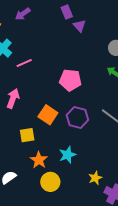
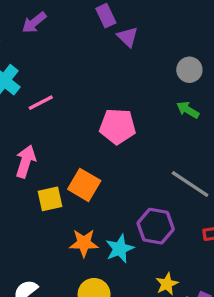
purple hexagon: (77, 118) -> (156, 226), moved
yellow square: (27, 135) -> (50, 199), moved
orange star: (39, 160) -> (84, 243), moved, turned -30

